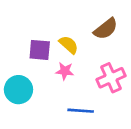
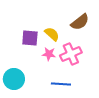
pink cross: (111, 78) -> (71, 54), moved
cyan circle: (18, 90) -> (14, 79), moved

